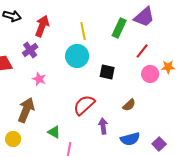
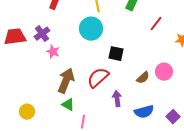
purple cross: (30, 50) -> (42, 34), moved
black square: (107, 72) -> (116, 54), moved
pink circle: (150, 74) -> (164, 72), moved
brown arrow: (26, 110) -> (66, 81), moved

